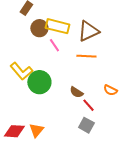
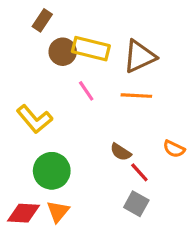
pink line: (54, 45) -> (86, 91), moved
green circle: (39, 82) -> (52, 171), moved

